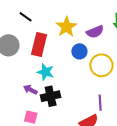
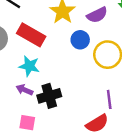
red rectangle: (39, 44) -> (31, 35), turned -70
cyan star: (46, 72) -> (29, 66), moved

